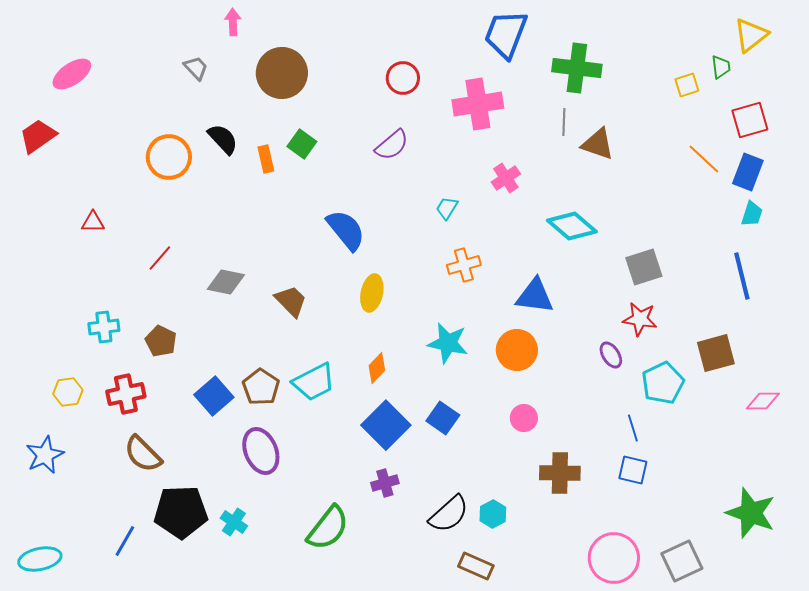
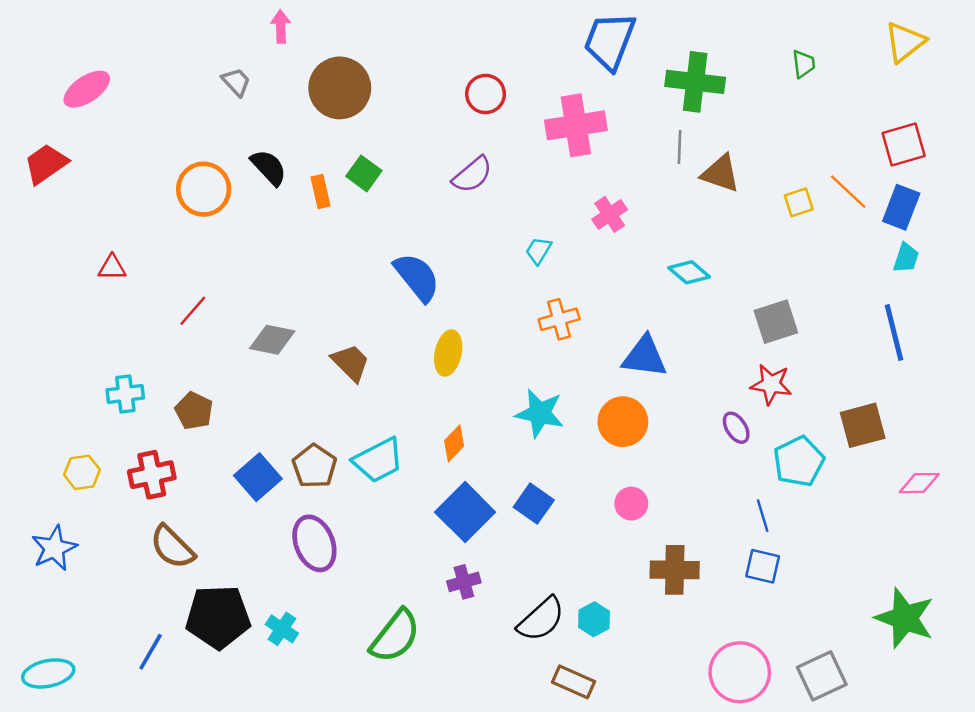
green trapezoid: (721, 67) -> (804, 64), moved
yellow square: (687, 85) -> (799, 202), moved
cyan diamond: (572, 226) -> (689, 272), size x0.7

